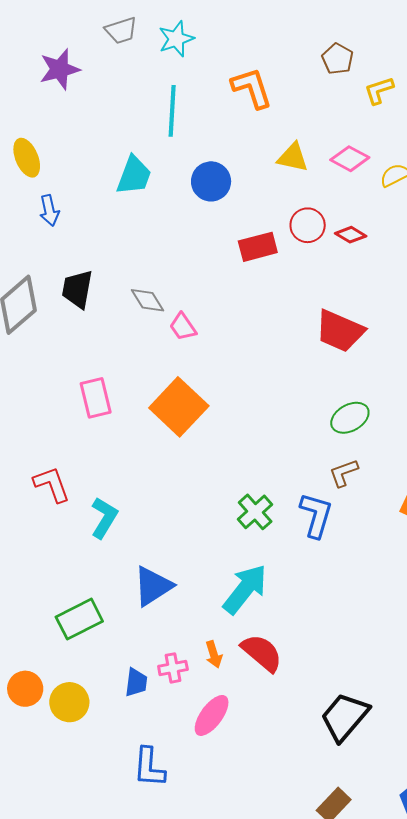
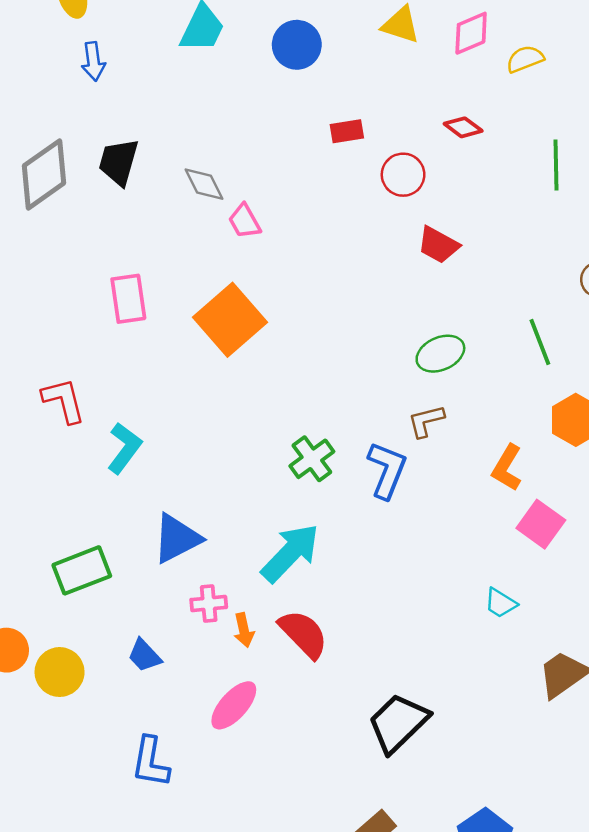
pink diamond: (350, 159) -> (471, 33), turned -57
red circle: (308, 225) -> (403, 175), moved
red rectangle: (258, 247) -> (347, 131), size x0.7
red trapezoid: (340, 331) -> (438, 245), size x0.7
pink cross: (173, 668) -> (209, 603), moved
blue trapezoid: (136, 682) -> (144, 655), turned 124

